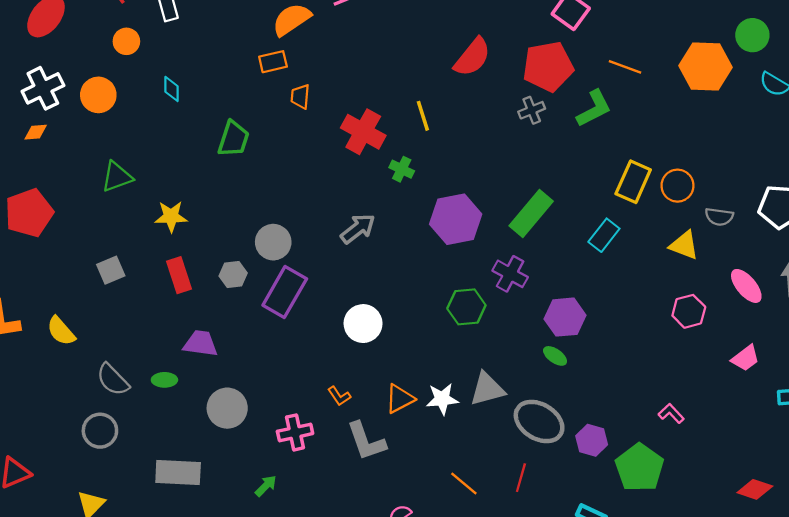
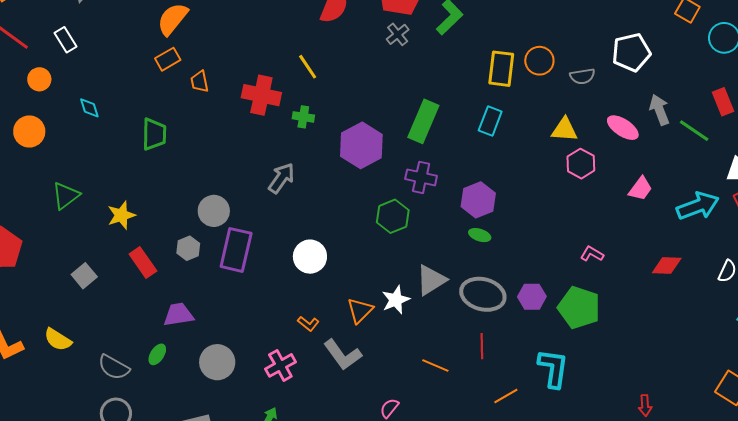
yellow triangle: (684, 245) -> (564, 130), moved
green ellipse: (164, 380) -> (157, 354), turned -40
red diamond: (755, 489) -> (667, 265), moved

